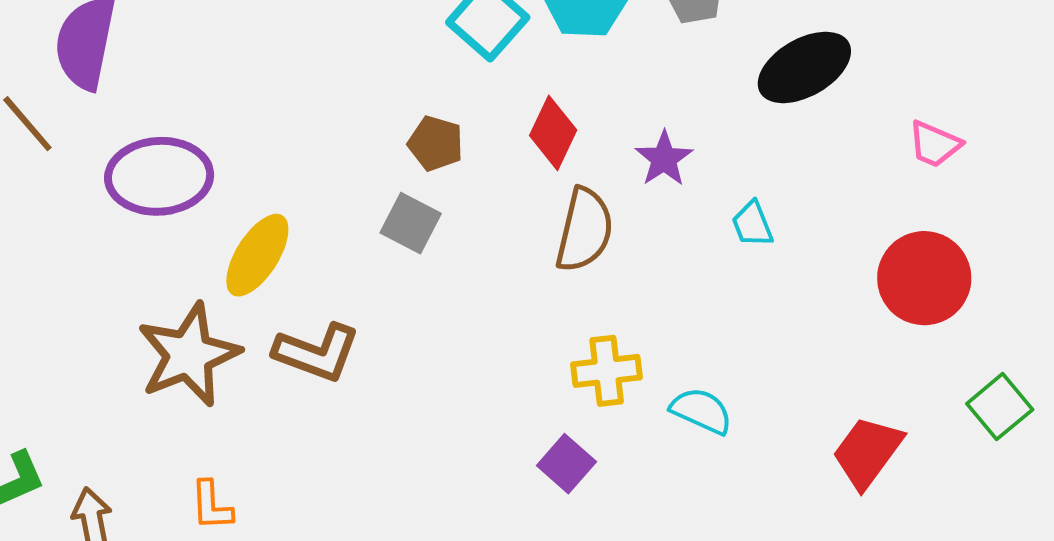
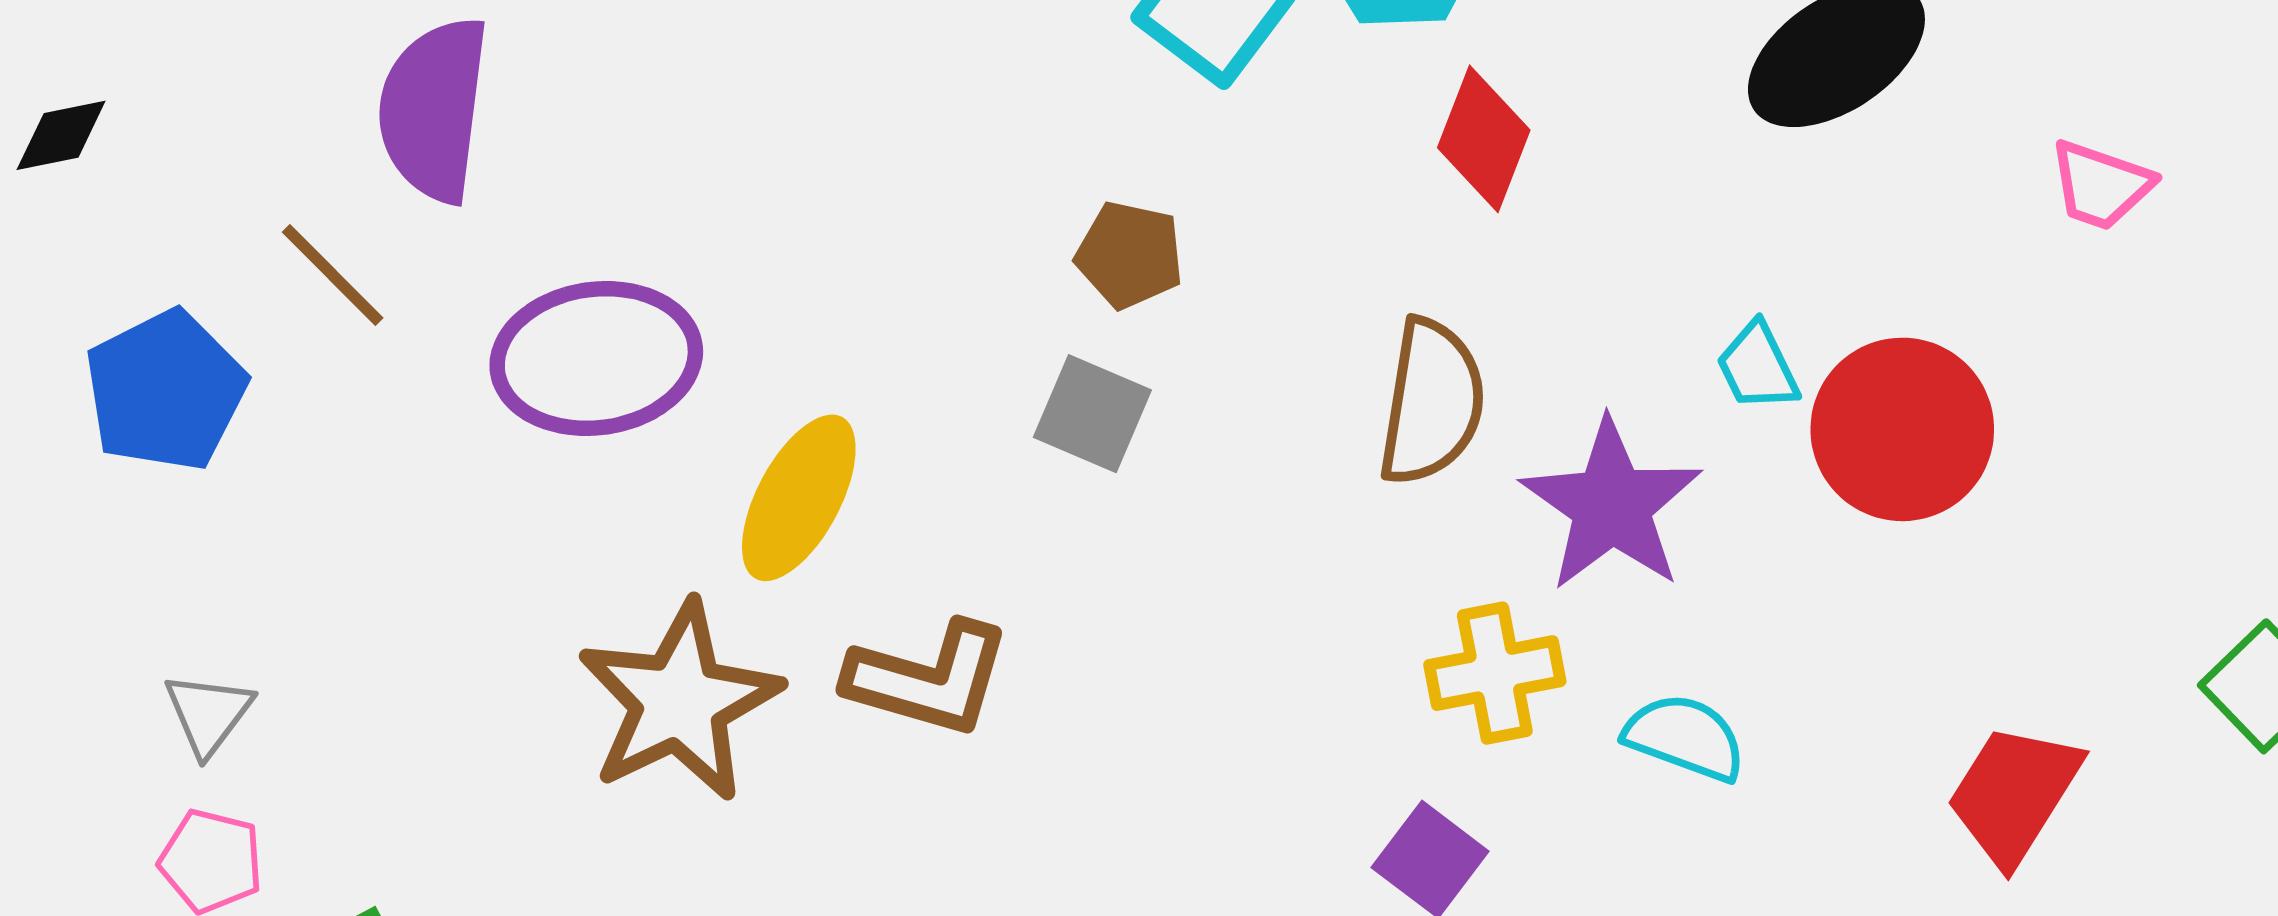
red diamond: (553, 133) -> (1484, 139), moved
purple star: (664, 159) -> (1611, 505), moved, size x1.6
red circle: (924, 278) -> (1902, 429), moved

